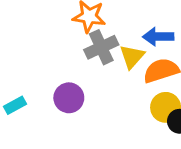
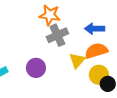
yellow triangle: (132, 57) -> (77, 60), moved

